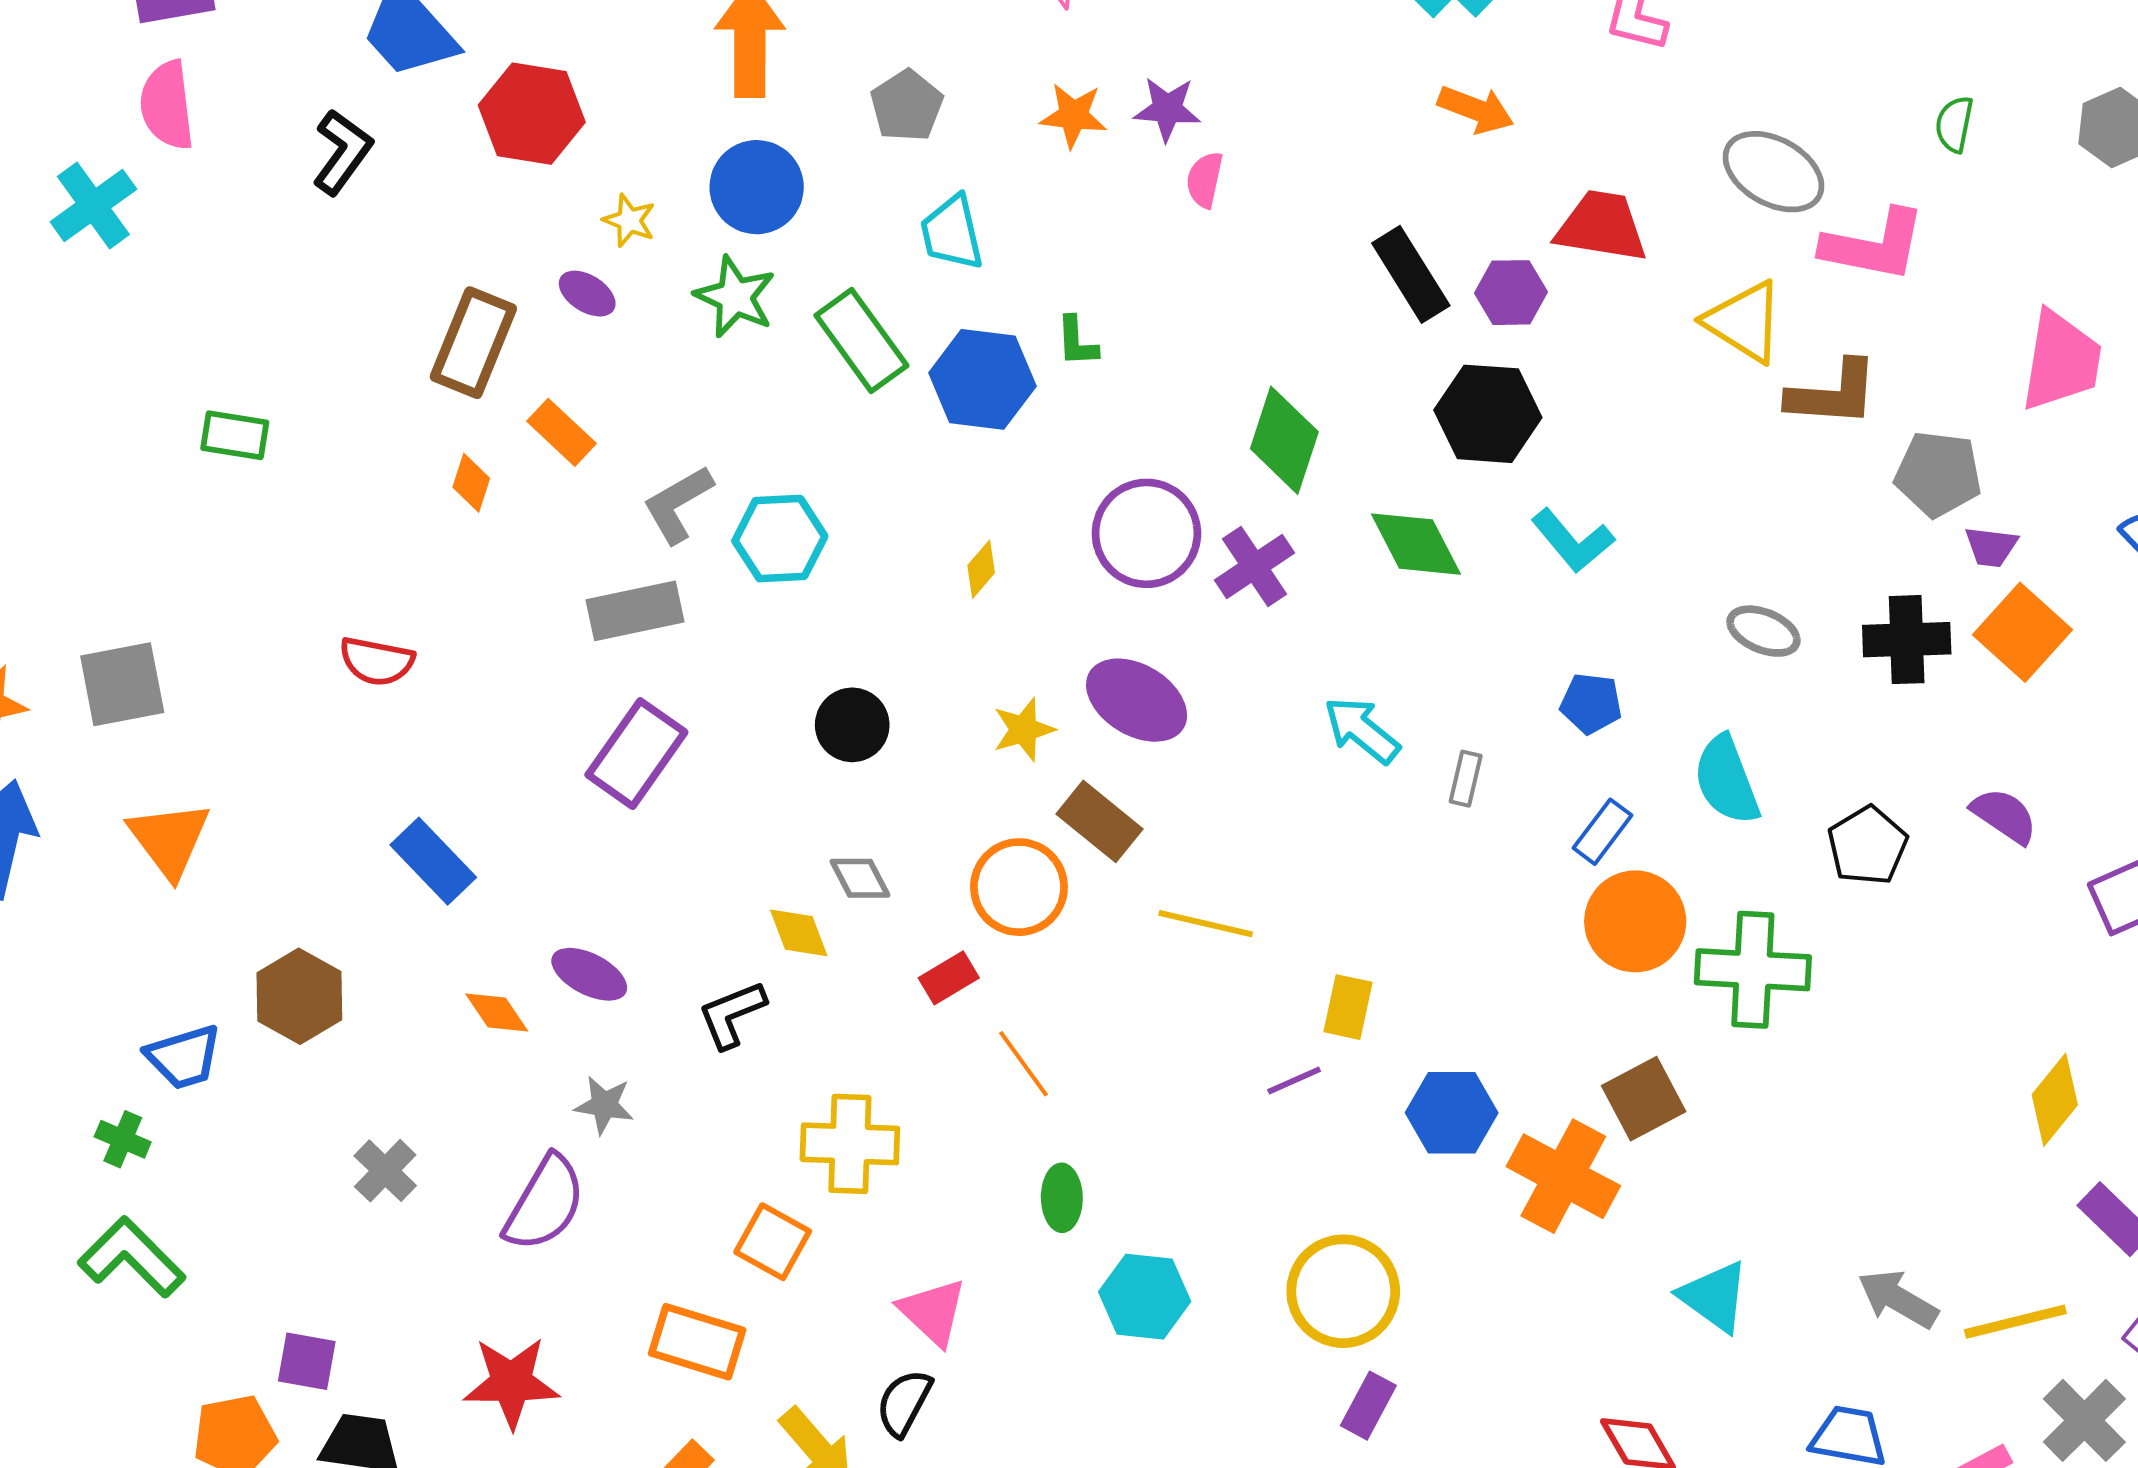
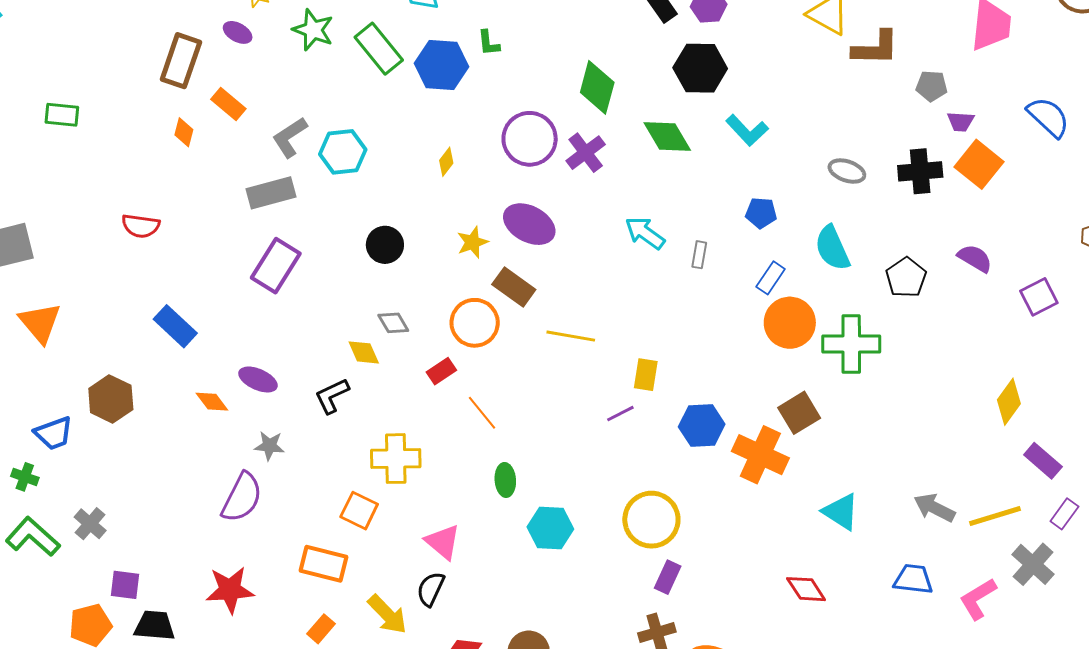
gray pentagon: (1938, 474) -> (932, 86), size x0.7
gray cross: (385, 1171) -> (90, 524), moved

